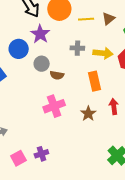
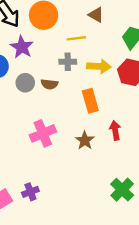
yellow line: (86, 19) -> (76, 38), moved
brown triangle: (108, 19) -> (96, 15), moved, turned -48
brown semicircle: (57, 75) -> (49, 84), moved

